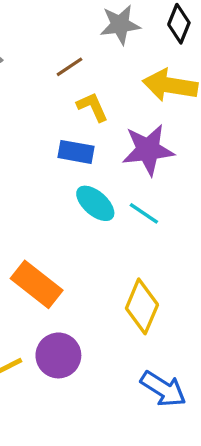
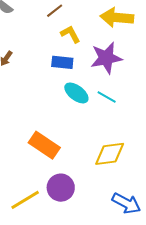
yellow diamond: (142, 306) -> (110, 154), turned 64

